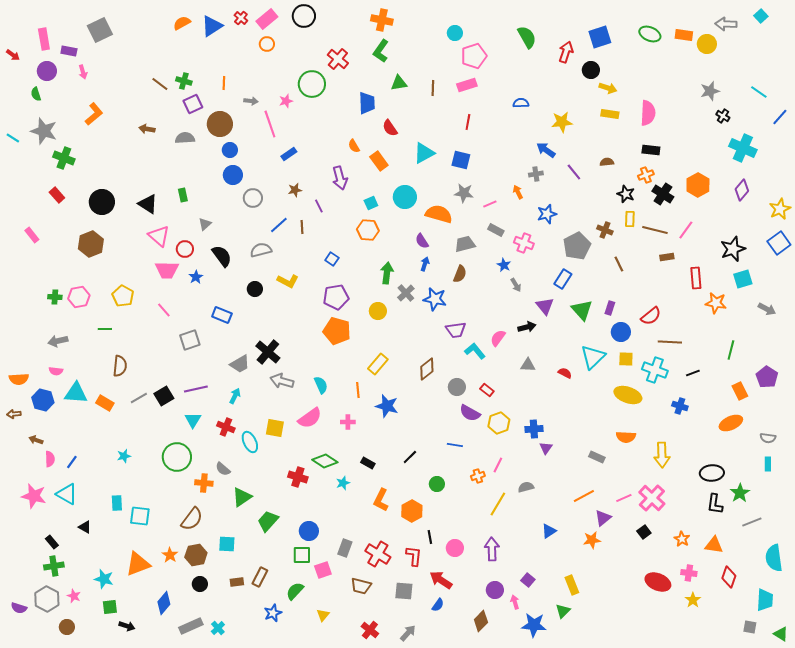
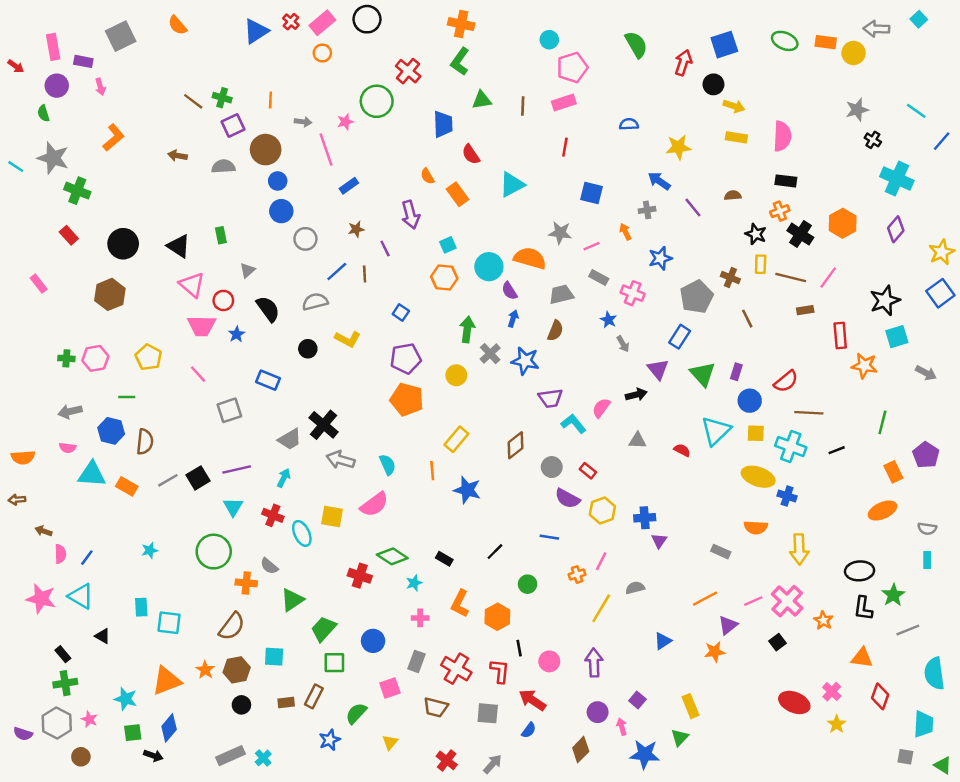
orange semicircle: (182, 23) -> (177, 25), moved, turned -102
blue square: (461, 160) -> (592, 193), moved
cyan circle: (405, 197) -> (489, 267), moved
blue hexagon: (43, 400) -> (111, 431), moved
blue cross: (680, 406) -> (787, 496), moved
pink cross: (348, 422) -> (420, 618), moved
orange star: (682, 539) -> (823, 620), moved
green square: (302, 555) -> (334, 663), moved
pink cross: (689, 573) -> (832, 692), turned 35
blue diamond: (164, 603) -> (169, 728), moved

